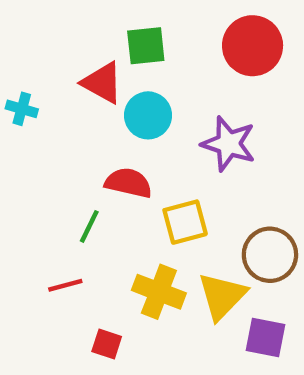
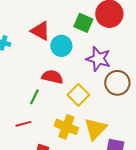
green square: (146, 46) -> (83, 23), moved, turned 30
yellow square: (185, 222) -> (78, 95), turned -30
brown circle: (270, 255) -> (117, 83), moved

